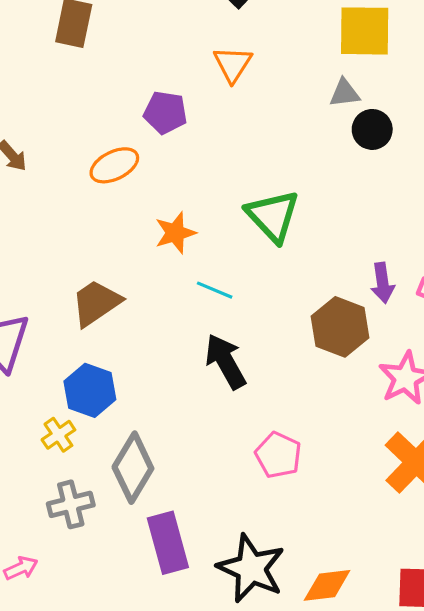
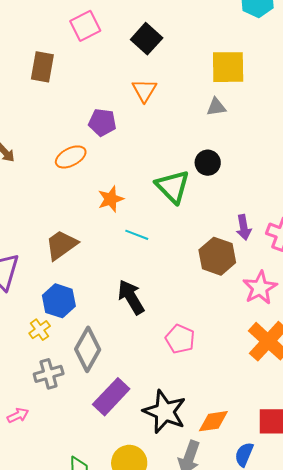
black circle: (372, 129) -> (208, 163), moved
black arrow: (226, 361) -> (131, 297), moved
purple rectangle: (168, 543) -> (111, 397), turned 60

